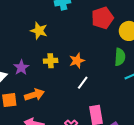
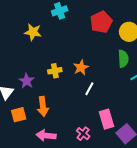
yellow star: (39, 31) -> (33, 32), moved
orange arrow: (34, 95) -> (43, 106), turned 108

